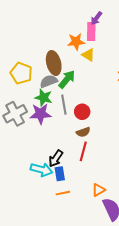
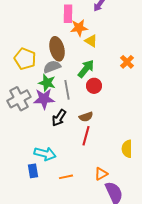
pink rectangle: (91, 31) -> (68, 14), moved
green arrow: (67, 79) -> (86, 69), moved
red circle: (82, 112) -> (94, 86), moved
black arrow: (56, 158) -> (59, 118), moved
blue rectangle: (60, 174) -> (33, 171), moved

